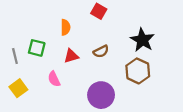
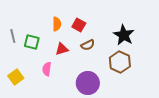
red square: (99, 11) -> (79, 25), moved
gray line: (15, 56) -> (13, 36), moved
pink semicircle: (54, 79) -> (47, 69), turned 32

